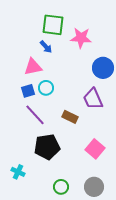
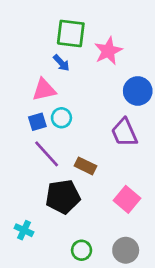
pink star: (81, 38) -> (108, 51), turned -30
brown rectangle: (70, 117) -> (86, 166), moved

